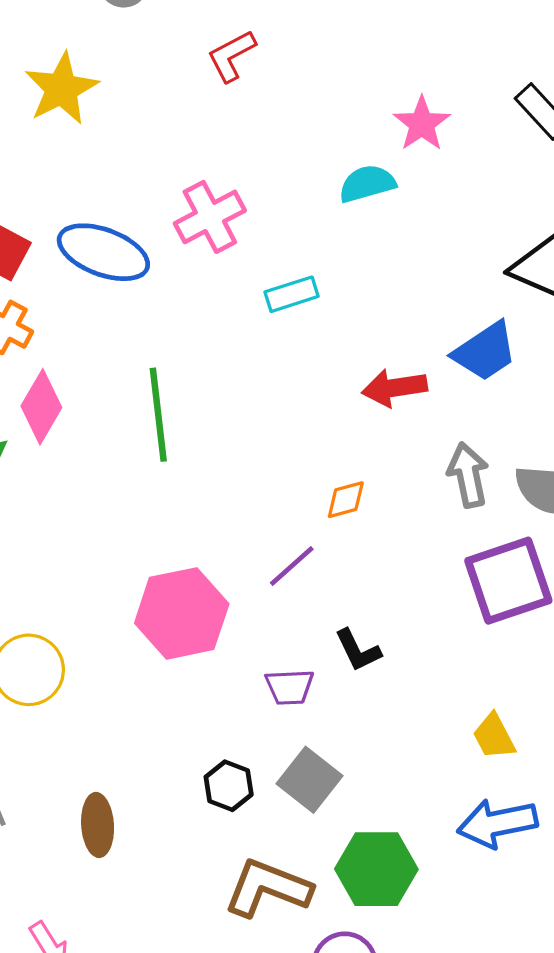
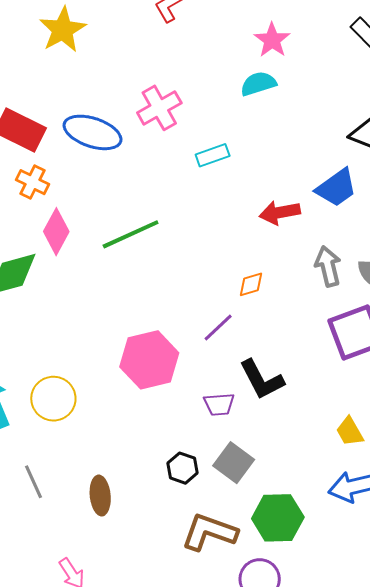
pink star: (422, 124) -> (272, 40), moved
green line: (158, 415) -> (131, 234), turned 74
black L-shape: (358, 650) -> (262, 380), size x1.5

